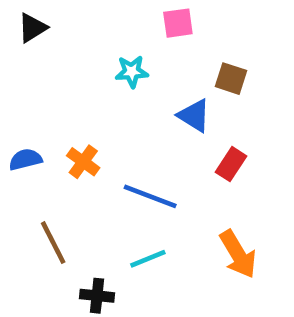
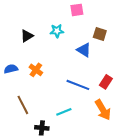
black triangle: (32, 28) -> (27, 36), moved
red rectangle: (231, 164) -> (106, 82), moved
blue line: (150, 196) -> (78, 85), moved

